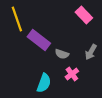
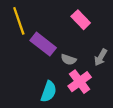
pink rectangle: (84, 15) -> (81, 20), moved
pink cross: (72, 74) -> (80, 82), size x1.5

